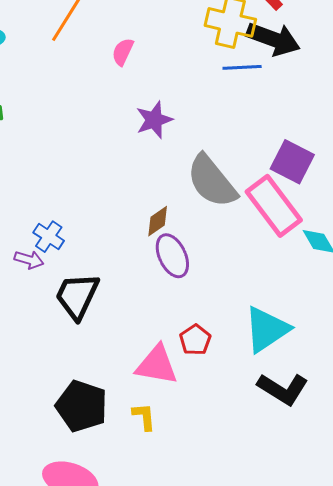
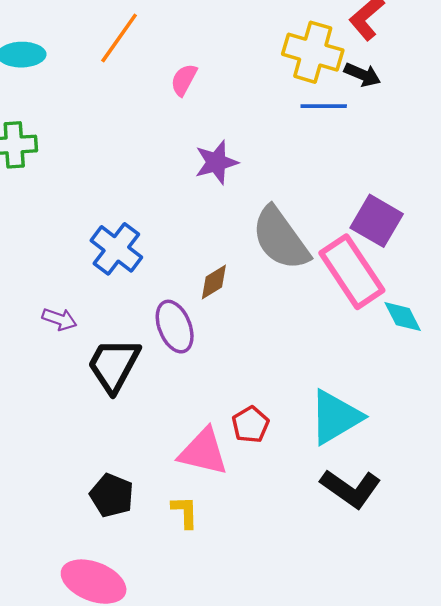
black arrow: (273, 39) -> (362, 75), size x0.6
blue cross: (49, 237) -> (116, 249), moved, size x1.4
purple ellipse: (172, 256) -> (175, 327), moved
black pentagon: (82, 406) -> (112, 495), size x0.7

